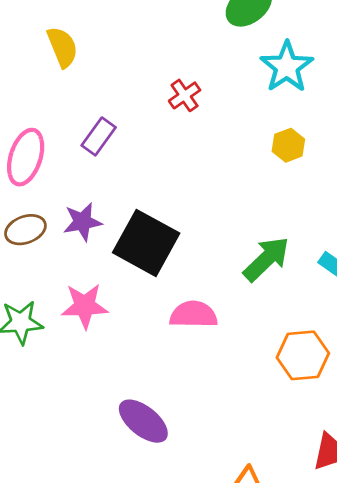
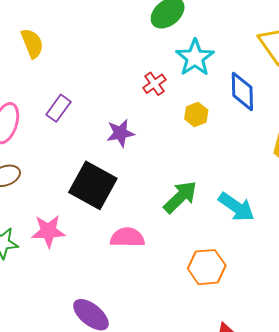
red cross: (185, 95) -> (154, 84), moved
purple star: (82, 222) -> (120, 133), moved

